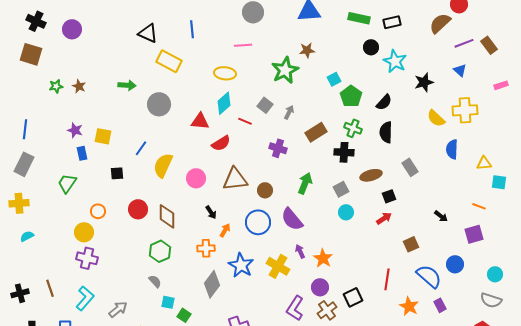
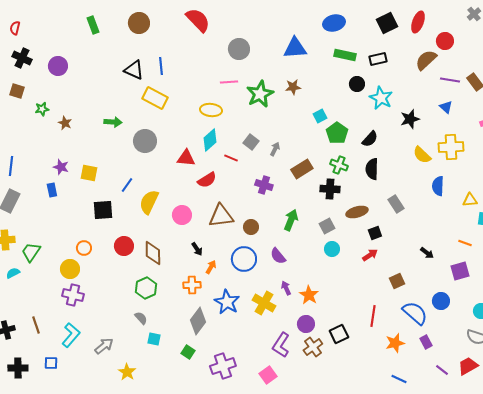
blue line: (192, 29) -> (161, 66), moved
purple line: (464, 43) -> (450, 80), turned 30
brown square: (31, 54) -> (17, 91), size x0.7
green star: (285, 70) -> (260, 94), moved
green star: (56, 86) -> (42, 109), moved
blue rectangle: (82, 153) -> (52, 190), moved
black square: (117, 173) -> (103, 210), size x1.5
green trapezoid: (67, 183) -> (31, 252), moved
purple semicircle: (292, 219) -> (278, 256), size x0.7
orange star: (409, 306) -> (395, 343), turned 30
green square: (184, 315) -> (188, 352), moved

